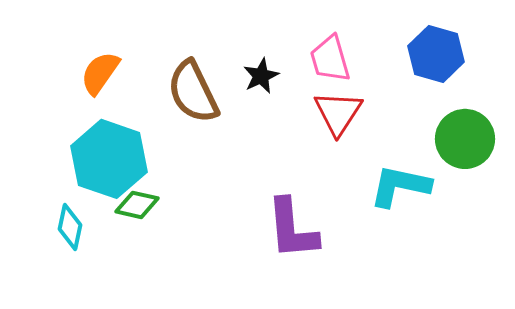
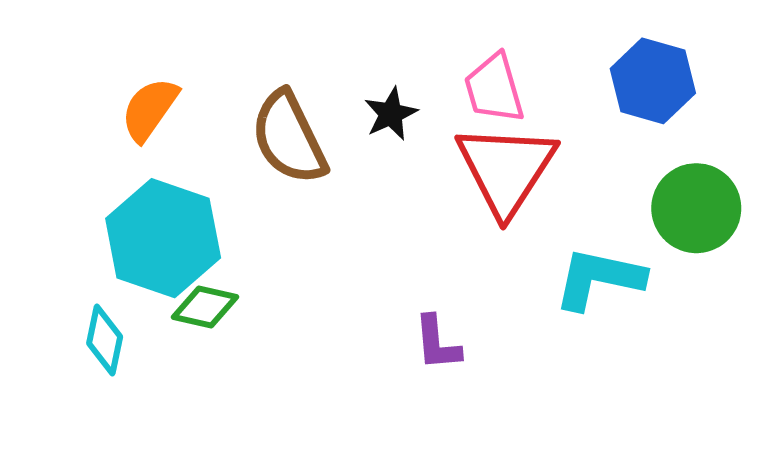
red triangle: (338, 113) -> (506, 169), size x1.4
purple L-shape: (292, 229) -> (437, 343), size x0.6

